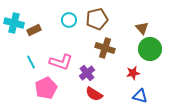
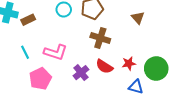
green circle: (150, 49) -> (156, 68), moved
purple cross: (87, 73) -> (81, 73), moved
red semicircle: (94, 94) -> (104, 66), moved

